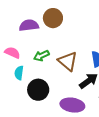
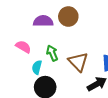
green arrow: (41, 56) -> (52, 53), turned 84
cyan semicircle: (19, 73) -> (37, 67), moved

